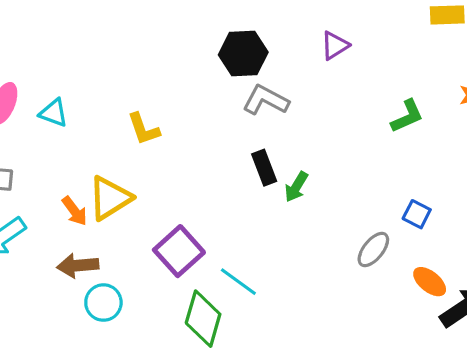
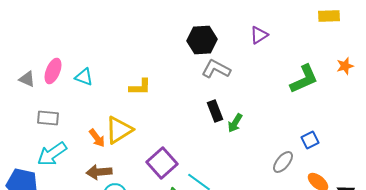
green L-shape: (407, 116) -> (304, 79), size x1.4
yellow L-shape: (144, 129) -> (140, 87), turned -70
blue square: (417, 214) -> (310, 140), turned 36

